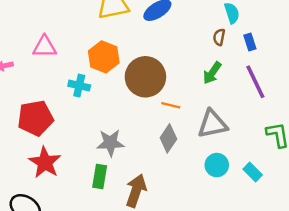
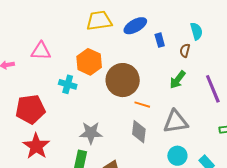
blue rectangle: (250, 42) -> (160, 40), moved
gray diamond: (168, 138) -> (139, 132), turned -30

